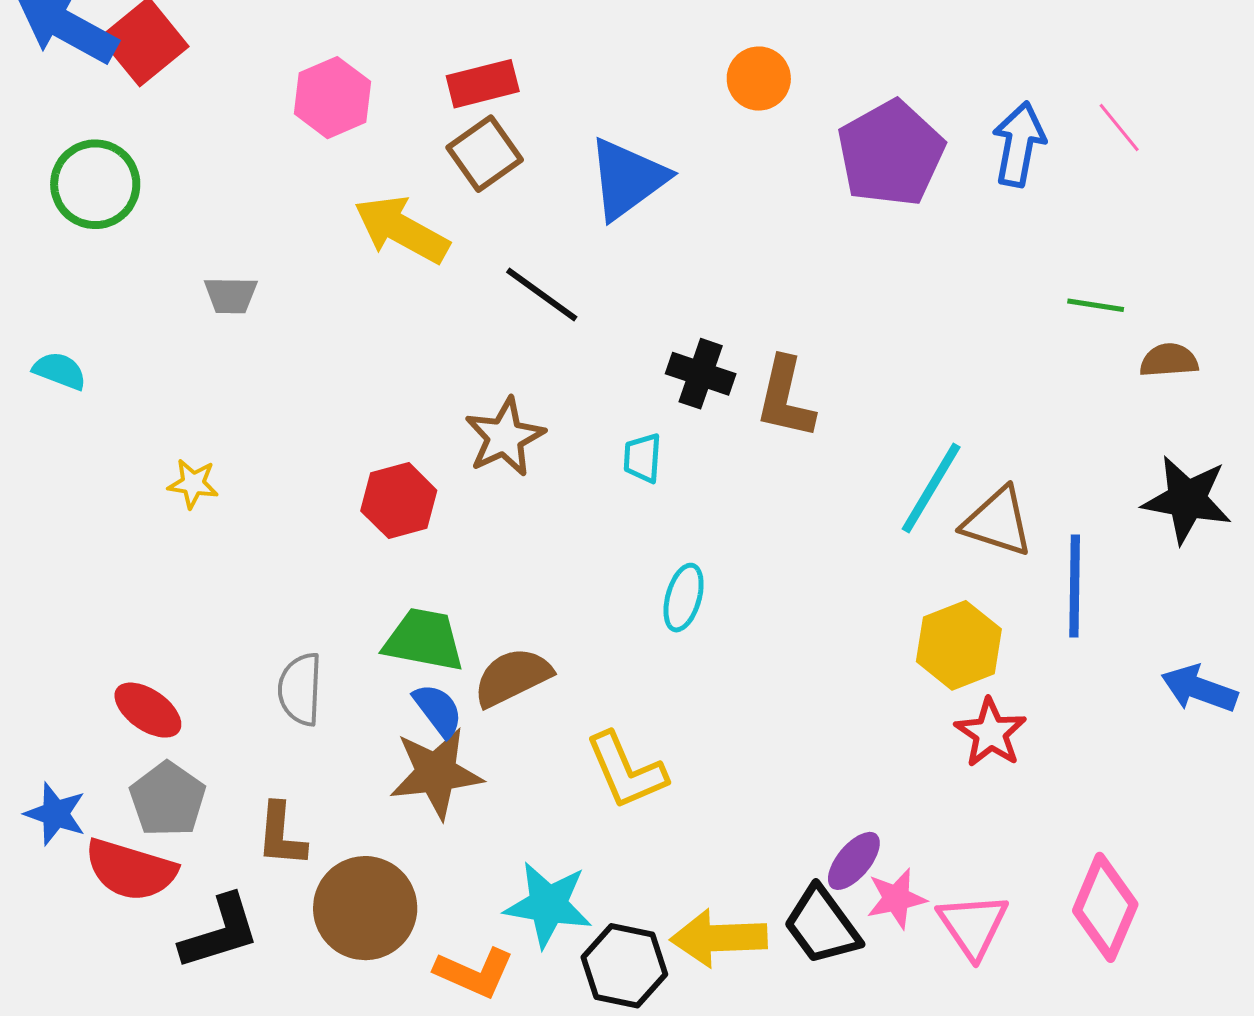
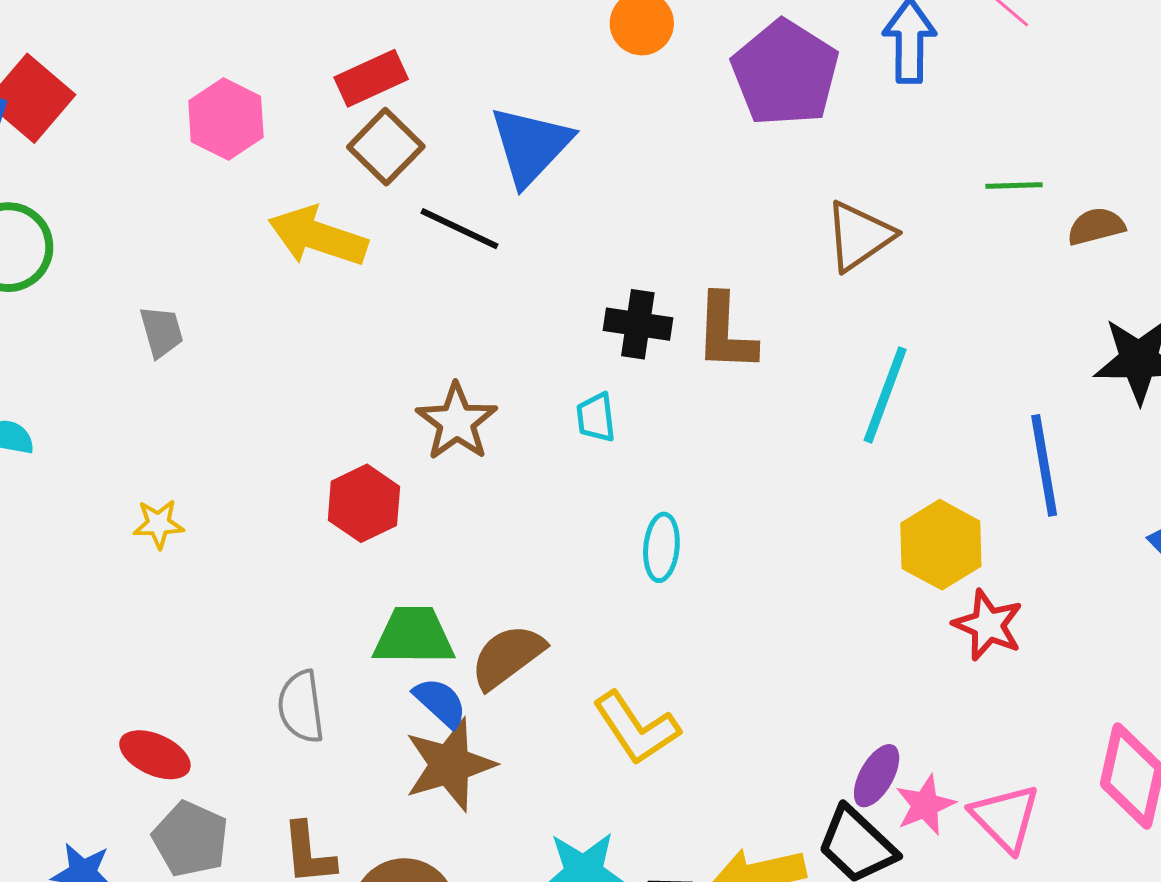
black line: (542, 294) -> (459, 229), moved
gray trapezoid: (231, 295) -> (161, 332), turned -96
brown triangle: (998, 522) -> (859, 236), moved, turned -42

